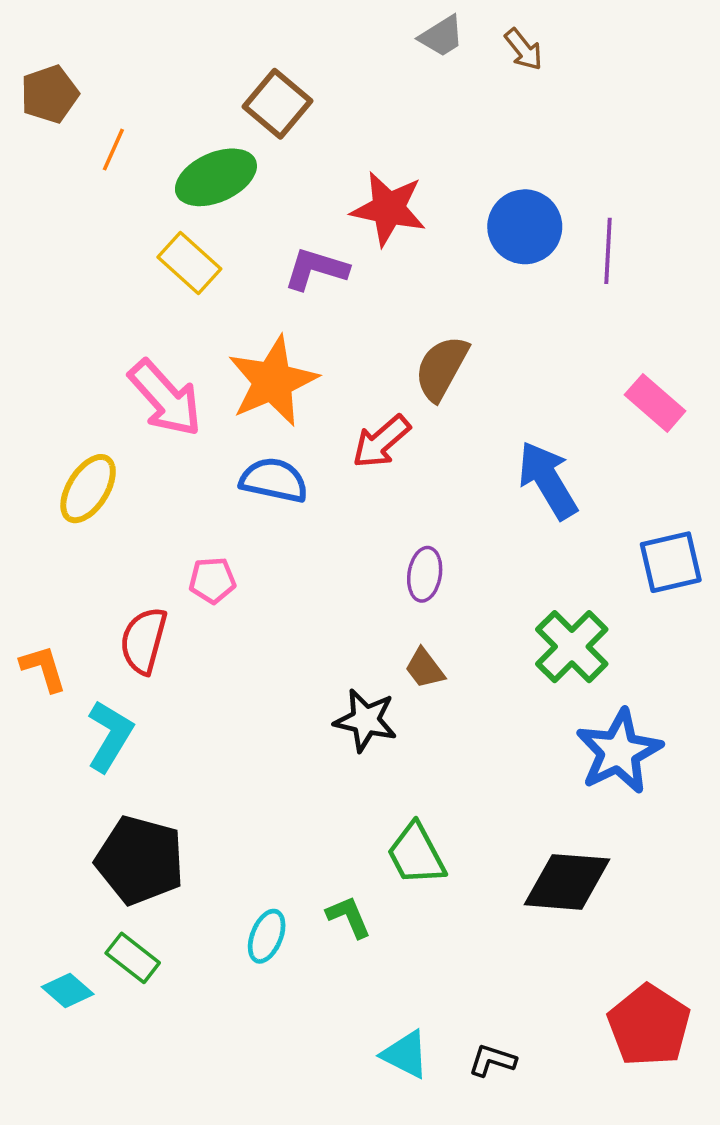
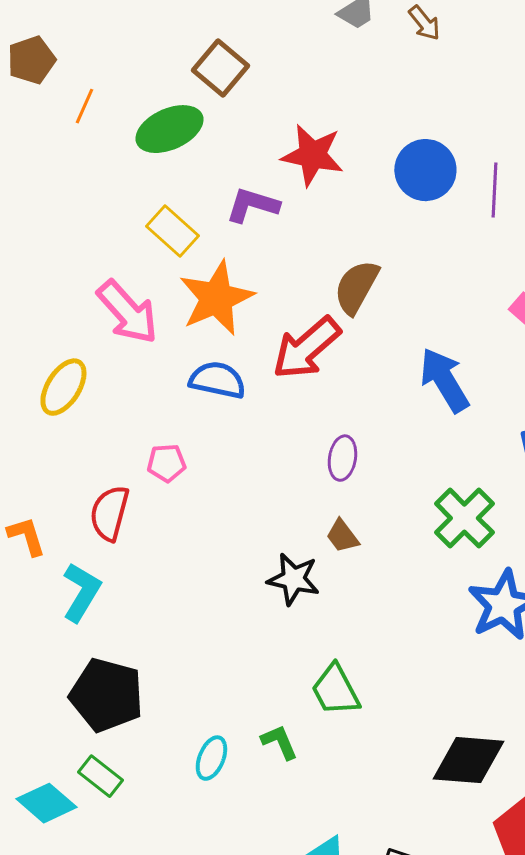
yellow rectangle: (189, 263) -> (172, 231), moved
red arrow: (381, 442) -> (306, 348), size x1.4
black diamond: (567, 882) -> (468, 760), moved
cyan diamond: (68, 990) -> (46, 803), size x1.4

